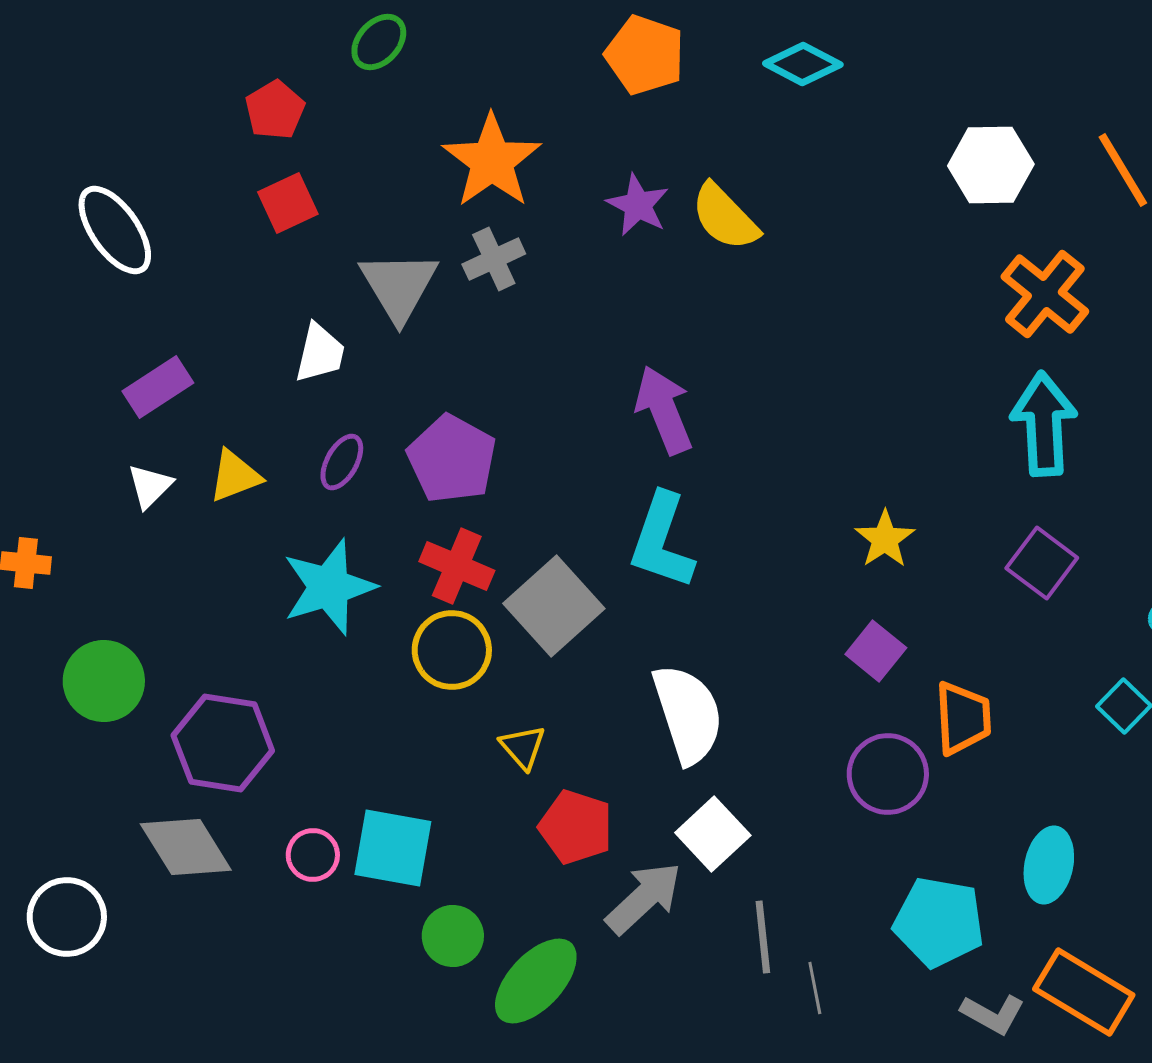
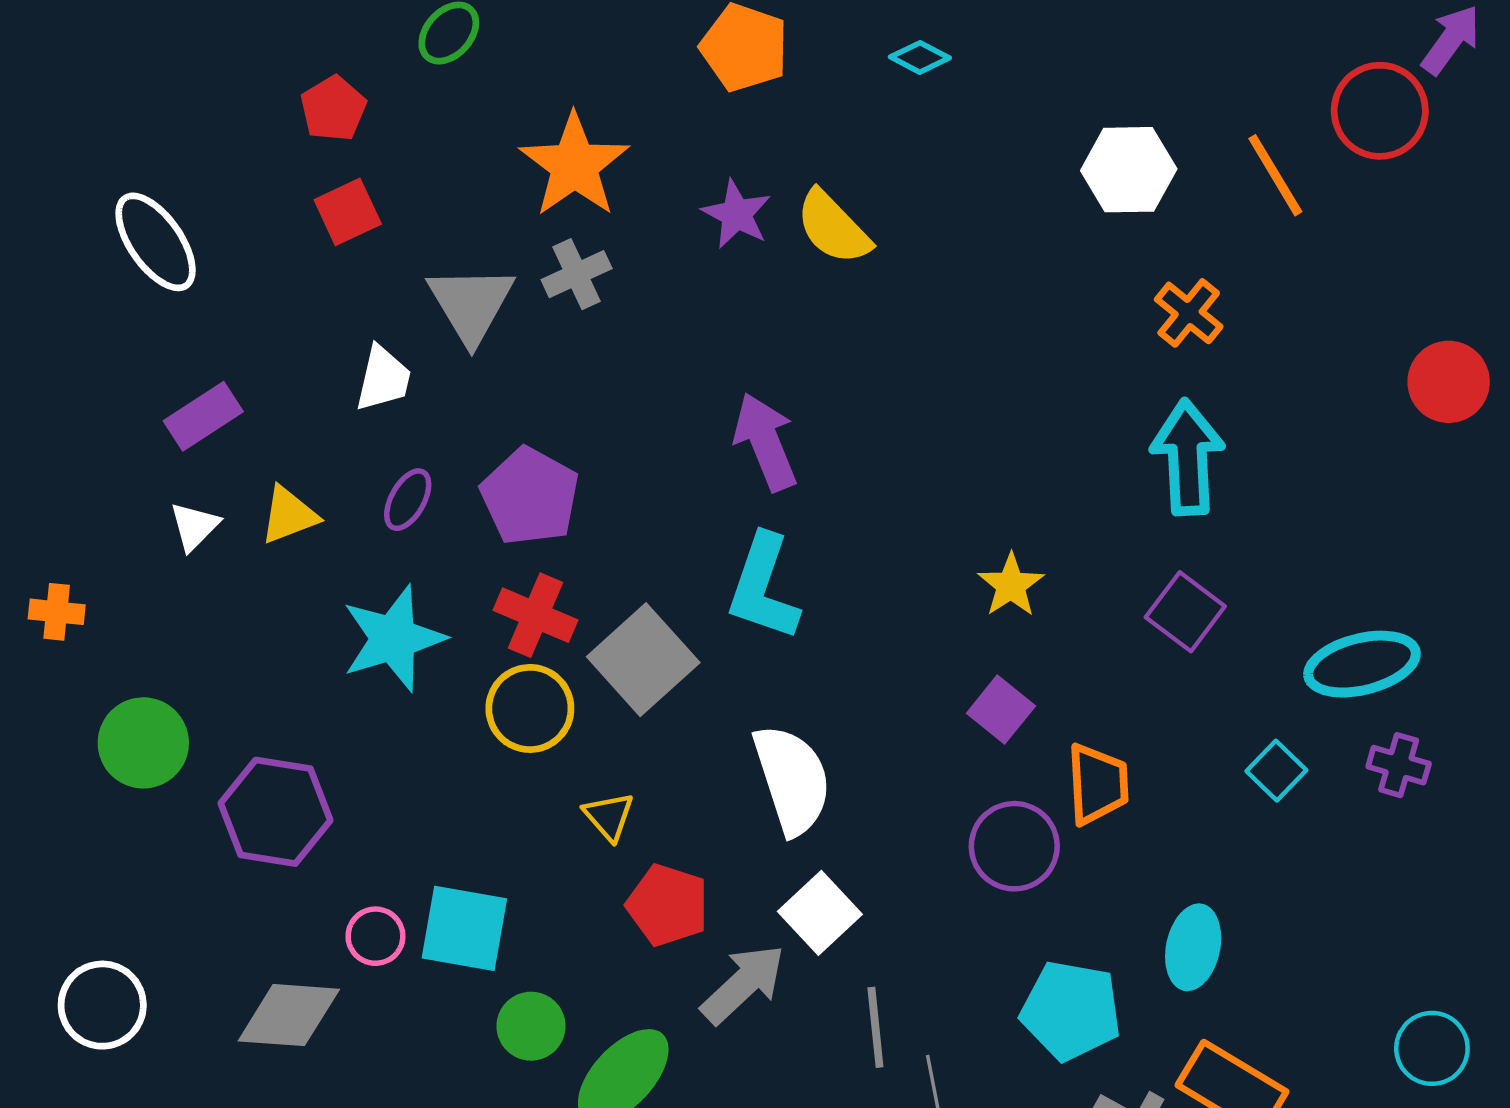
cyan diamond: (803, 64) -> (920, 57), size x0.7
orange cross: (1045, 294) -> (1189, 313), size x0.7
gray diamond: (186, 847) -> (289, 1015), moved, turned -54

